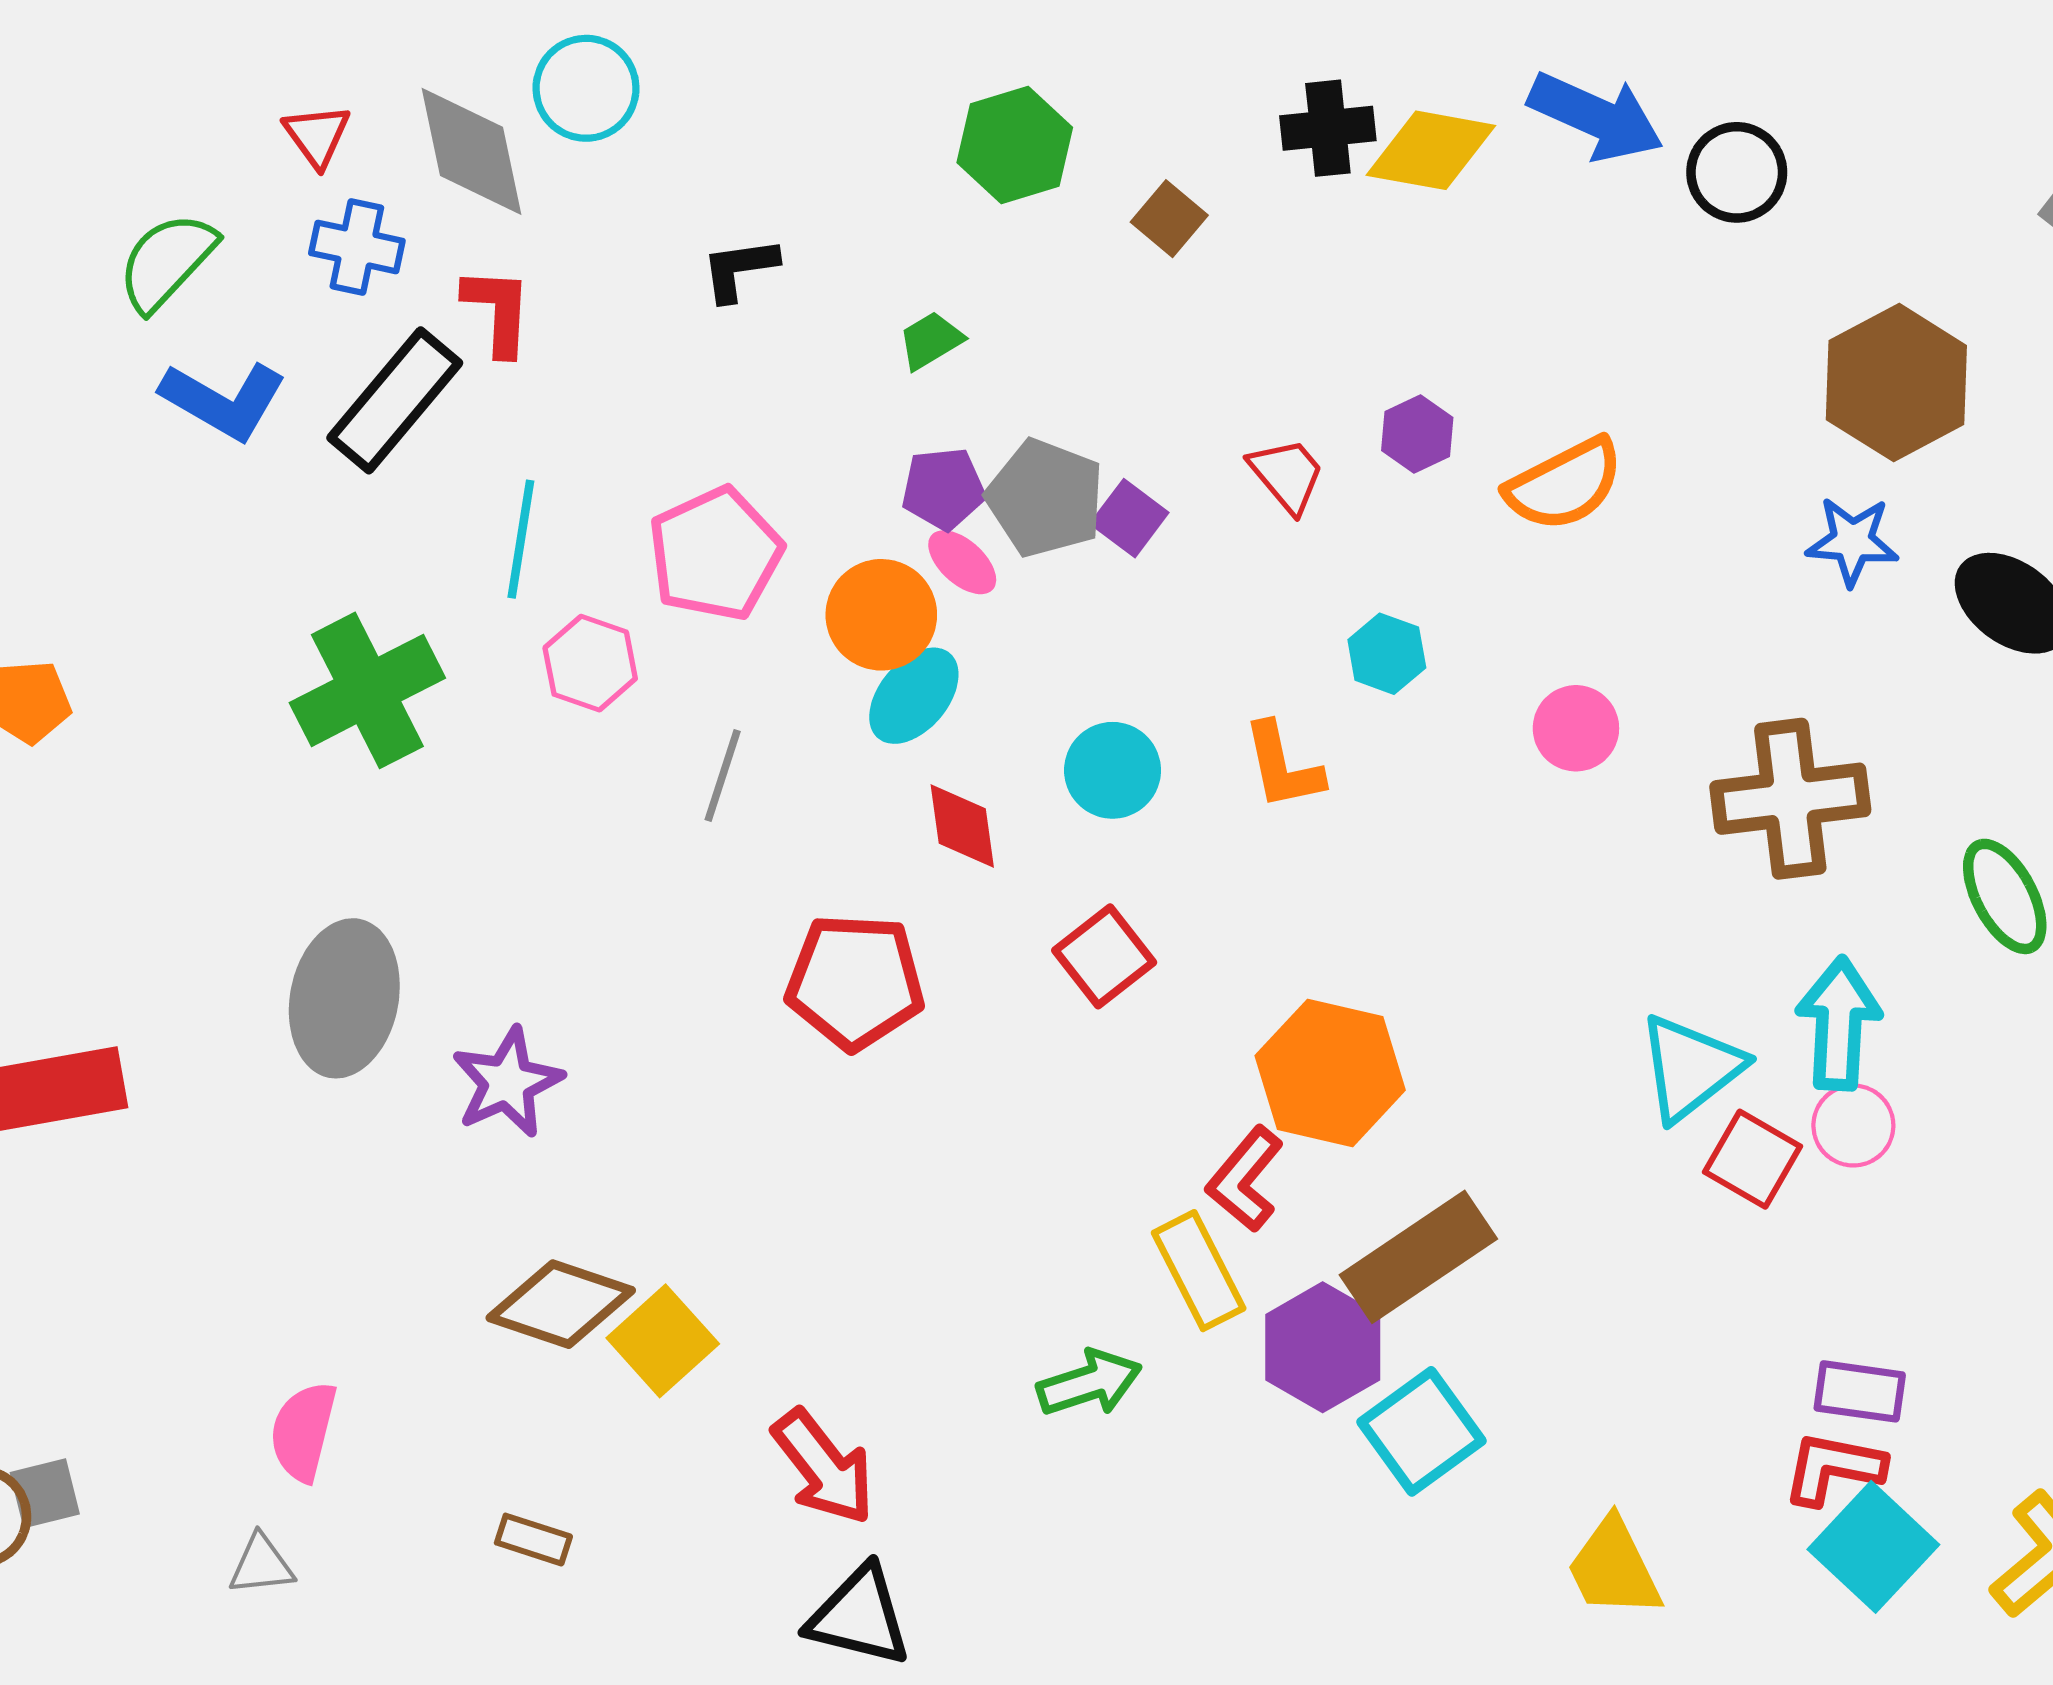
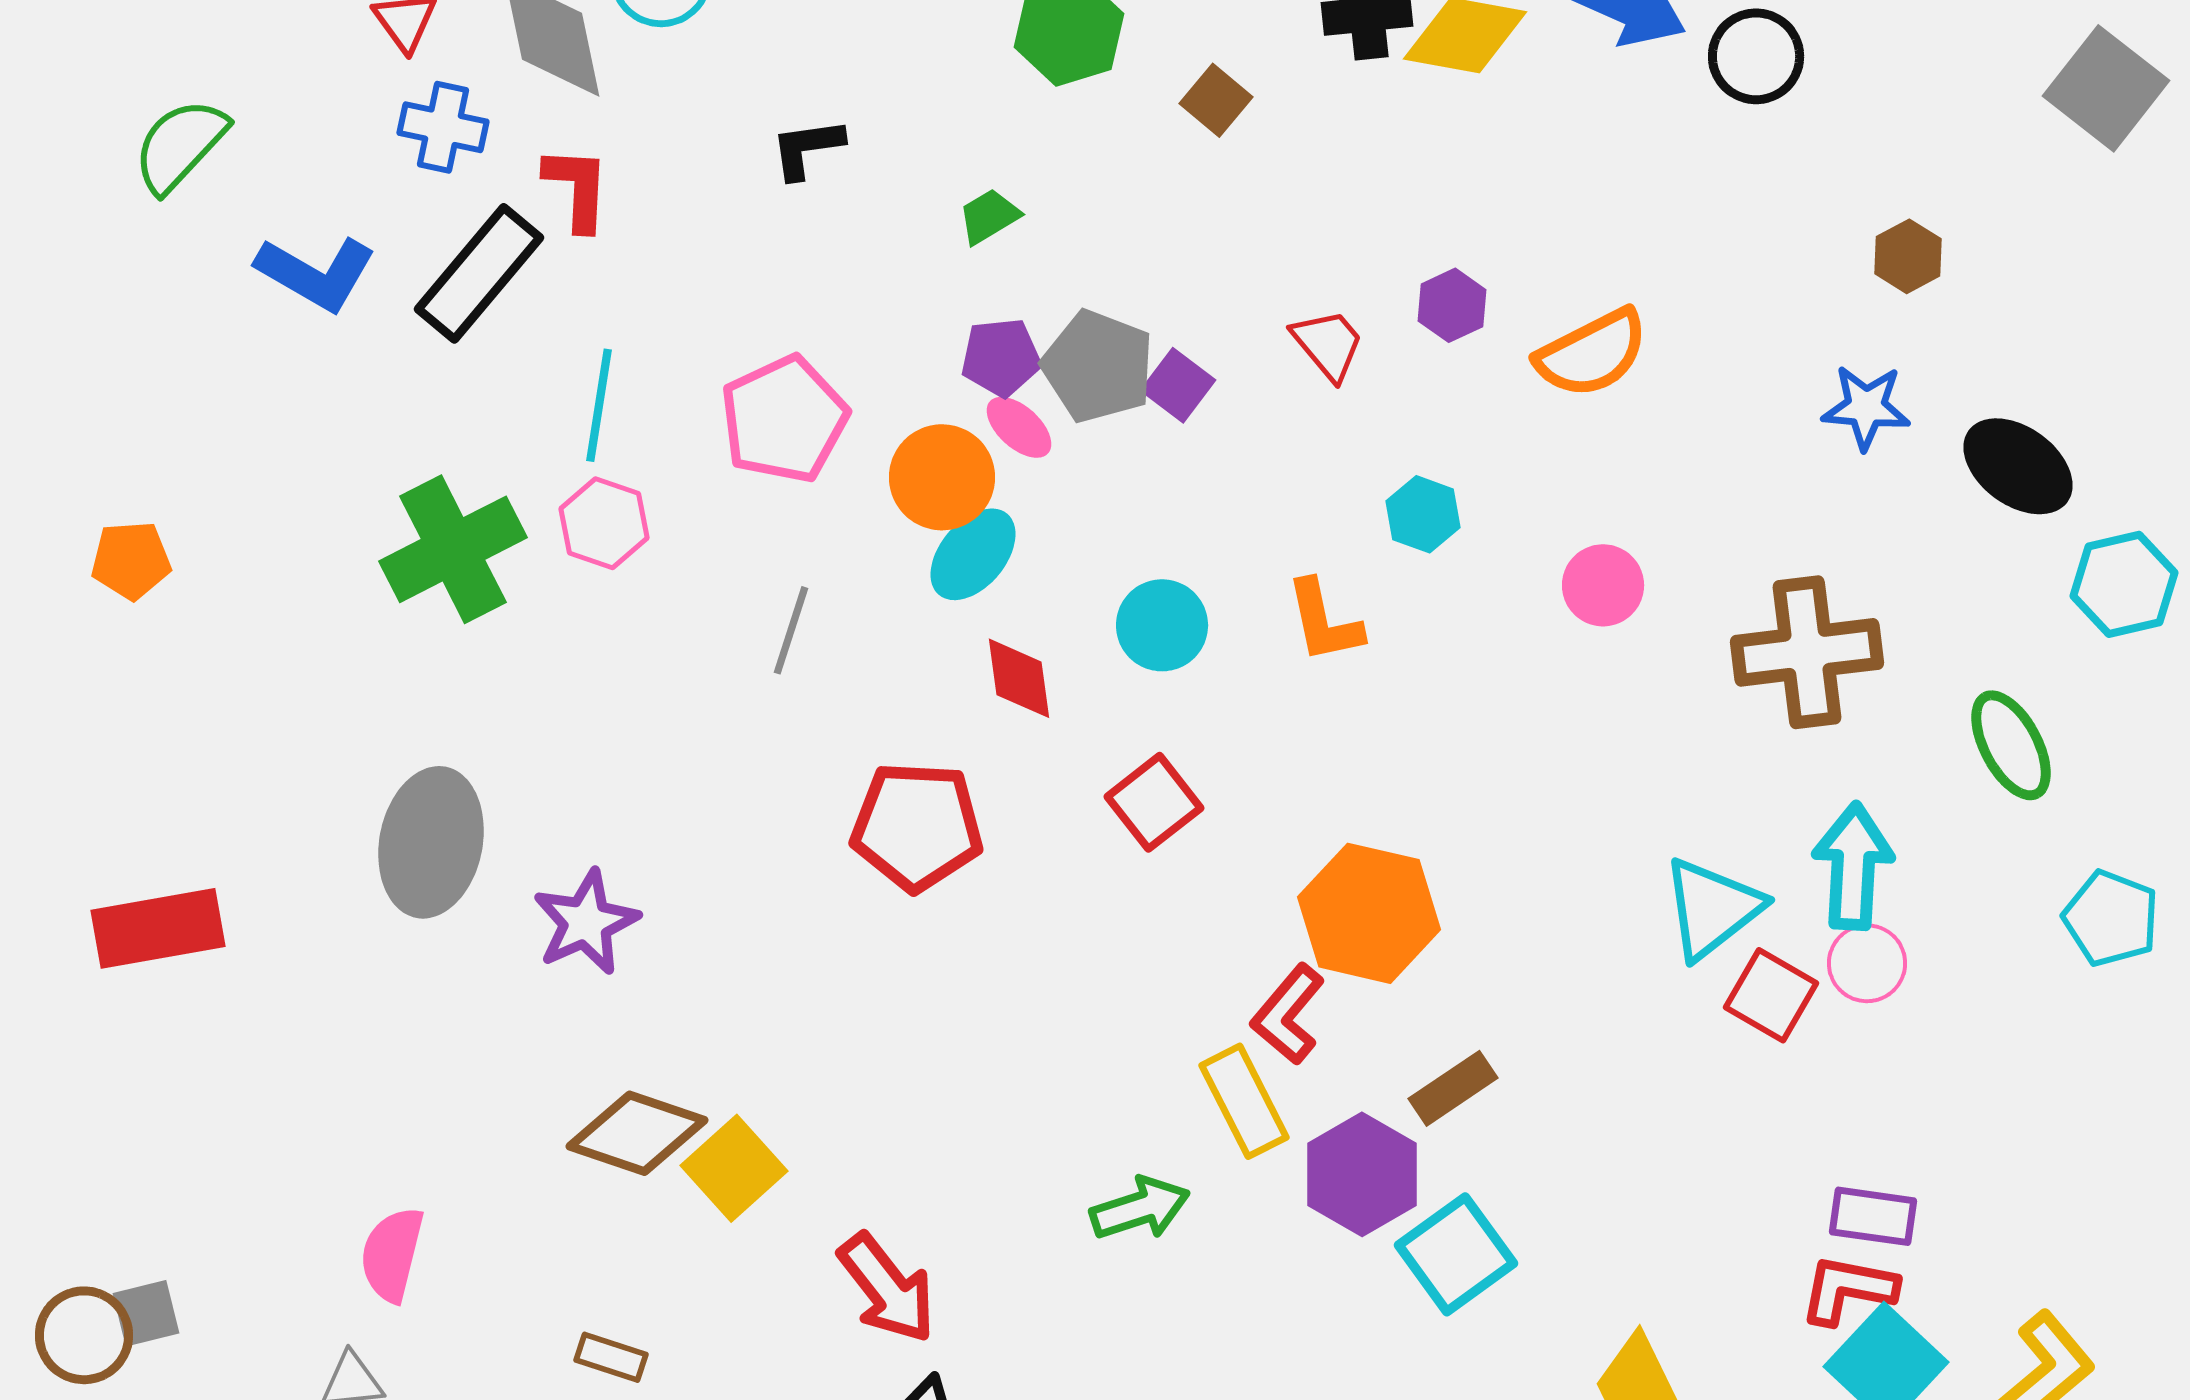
green semicircle: (167, 262) -> (180, 145), moved
brown hexagon: (1896, 383) -> (1908, 256), size x0.5
pink hexagon: (590, 663) -> (604, 523), moved
brown rectangle: (1418, 1257) -> (1453, 1088), size x0.6

